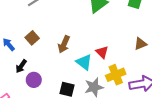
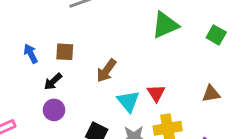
brown square: (32, 38) -> (65, 52), turned 32
black arrow: (21, 66) -> (53, 82), moved

